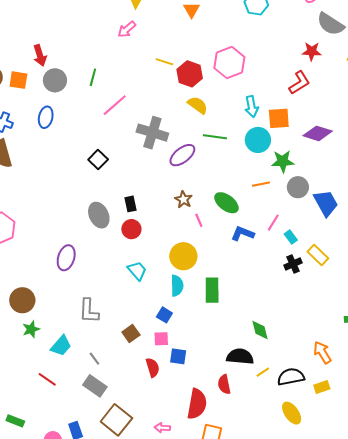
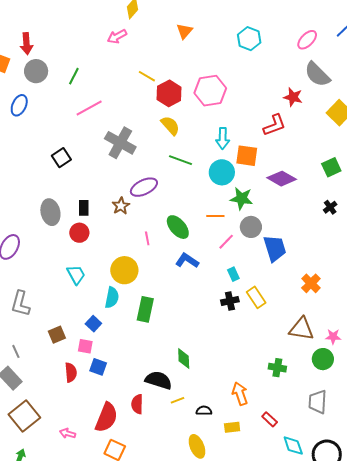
purple ellipse: (182, 155) -> (144, 187), moved
brown star: (183, 199) -> (121, 206), moved
pink line: (273, 223) -> (226, 242), moved
black semicircle: (291, 377) -> (204, 411), size x0.6

